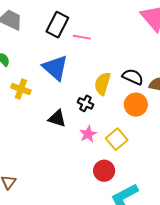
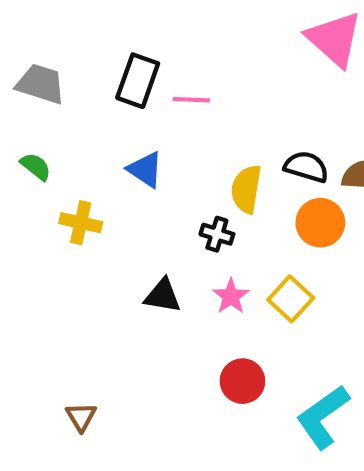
blue triangle: (55, 68) -> (145, 170), size x0.7
black triangle: (57, 118) -> (163, 296), moved
red circle: (104, 171) -> (242, 381), moved

